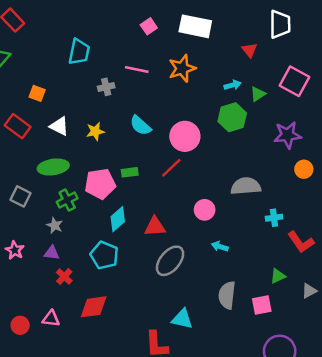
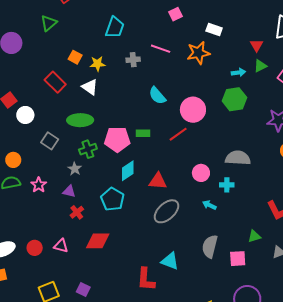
white rectangle: (195, 26) -> (214, 29), moved, size x0.6
green triangle: (258, 94) -> (260, 66), moved
yellow star: (95, 131) -> (98, 64), moved
cyan cross: (274, 218) -> (227, 185), moved

